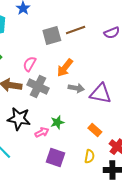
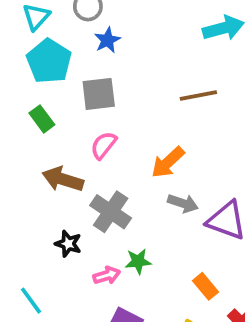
gray square: (52, 35) -> (99, 94), moved
gray cross: (38, 86) -> (111, 212), moved
black star: (19, 119) -> (68, 244), size x0.6

